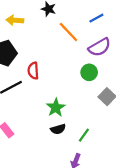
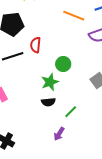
orange line: (68, 32) -> (74, 16), turned -35
green circle: (89, 72) -> (63, 64), moved

